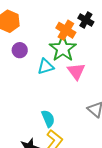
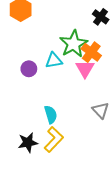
orange cross: (66, 30) -> (91, 52), moved
purple circle: (20, 50) -> (29, 69), moved

